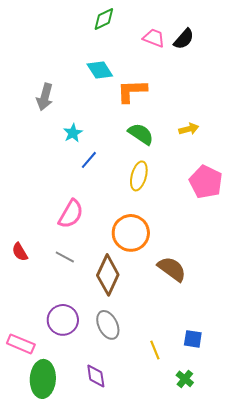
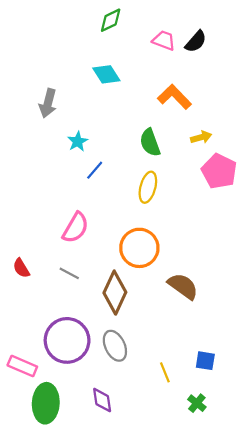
orange L-shape: (132, 91) -> (174, 97), moved, turned 48
green semicircle: (141, 134) -> (150, 143), turned -144
pink pentagon: (206, 182) -> (219, 171), moved
purple circle: (63, 320) -> (67, 340), size x1.4

